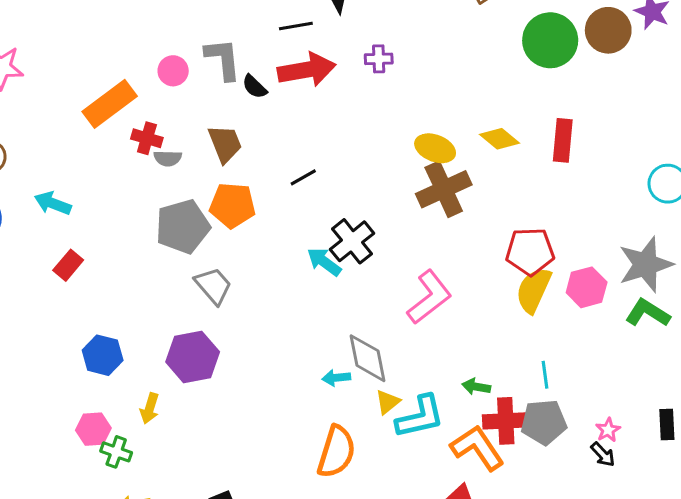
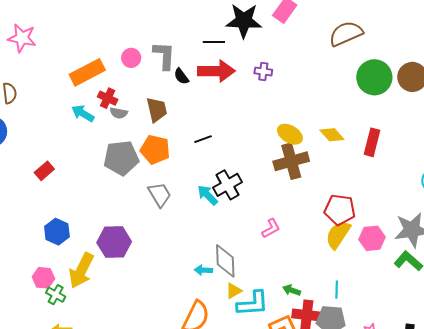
cyan arrow: (53, 203) -> (83, 113), moved
gray trapezoid: (213, 286) -> (160, 195), moved
pink L-shape: (429, 297) -> (271, 228), size x0.6
yellow arrow: (150, 408) -> (81, 270), size x1.8

